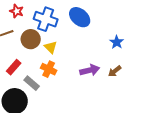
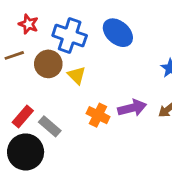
red rectangle: (14, 67) -> (23, 116), moved
orange cross: (49, 69) -> (98, 115), moved

